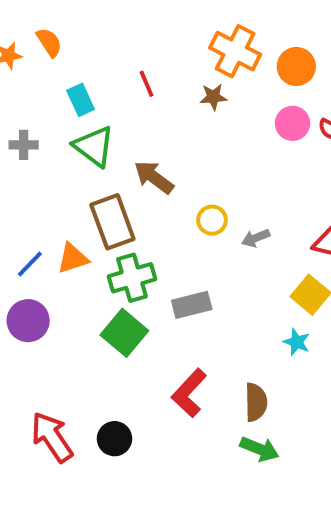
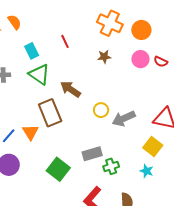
brown star: (213, 97) -> (104, 57), moved
gray arrow: (256, 238) -> (124, 118), size x1.6
orange triangle: (73, 258) -> (30, 132), turned -42
green cross: (132, 278) -> (111, 166), moved, size x0.7

